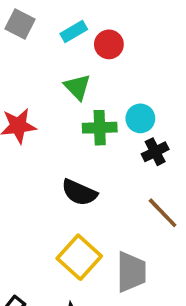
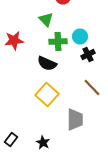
black semicircle: (79, 192) -> (47, 64), moved
yellow square: (79, 257) -> (47, 94), moved

